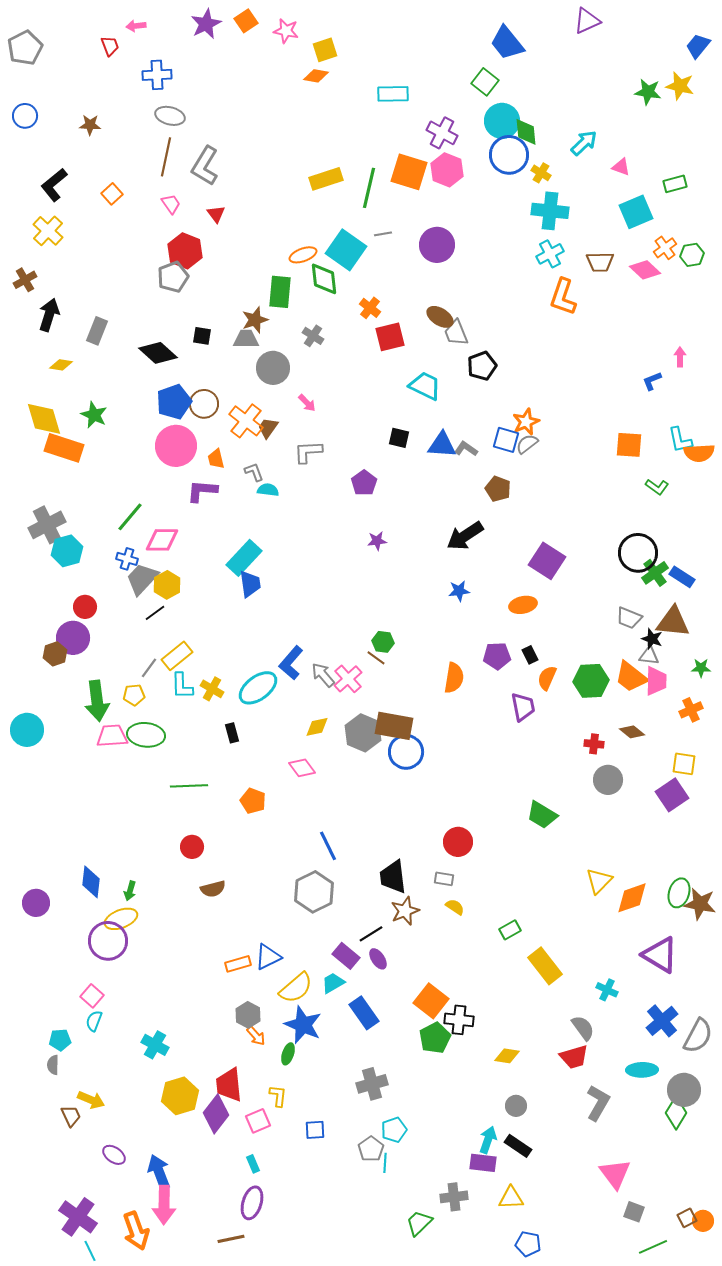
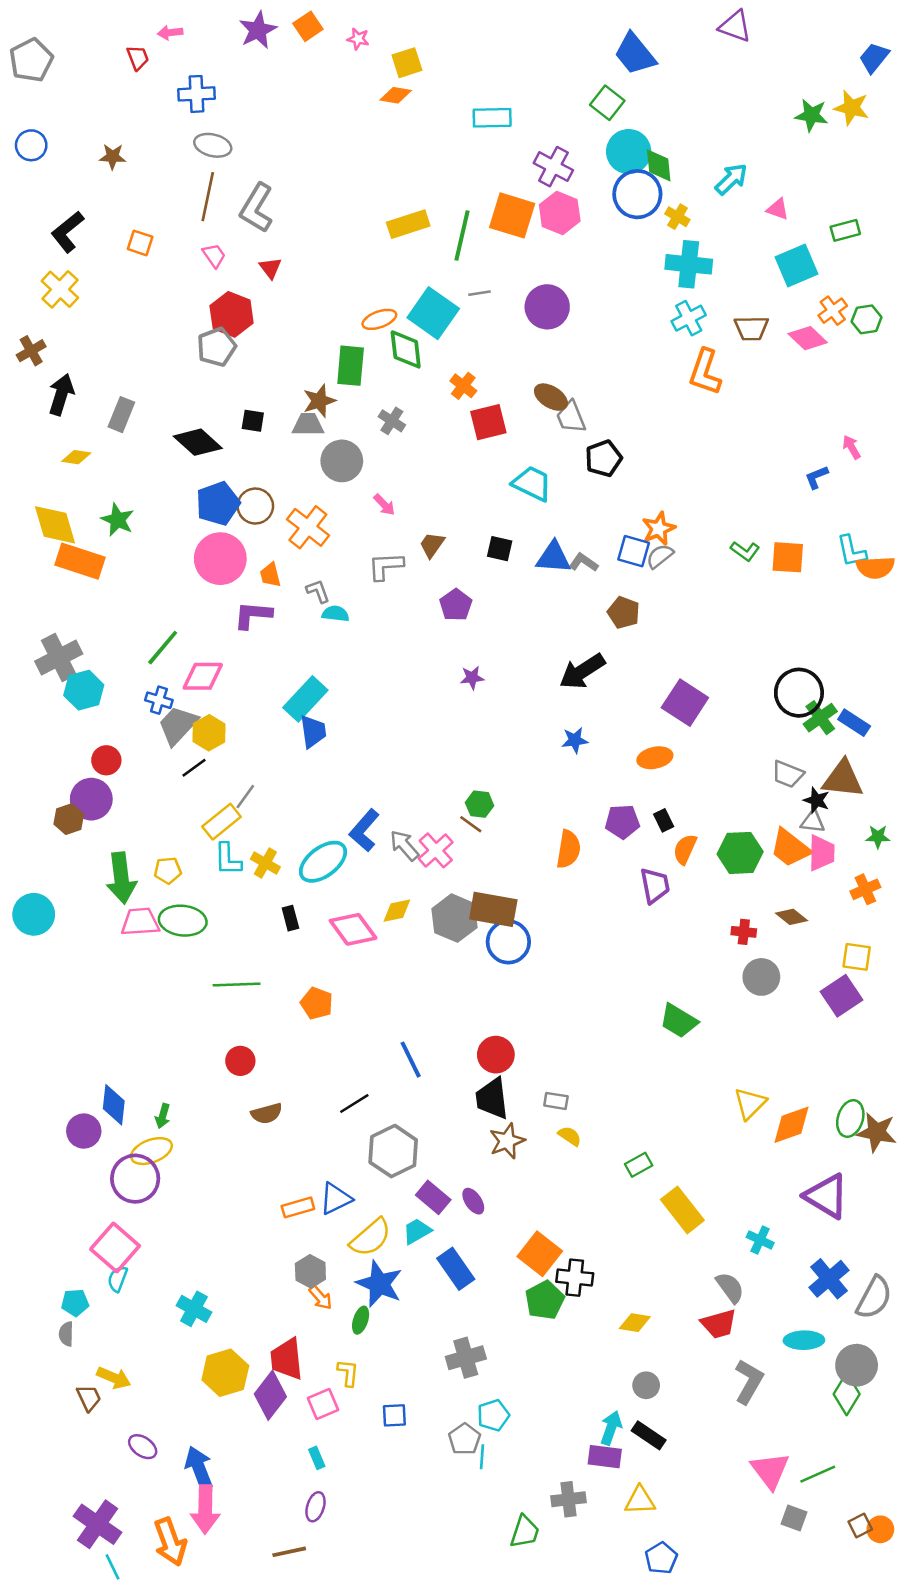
purple triangle: (587, 21) -> (735, 26), turned 44
pink star: (286, 31) -> (358, 39), size x0.7
orange square: (112, 194) -> (140, 243), turned -30
pink arrow: (680, 357) -> (852, 447), turned -30
brown trapezoid: (268, 428) -> (432, 545), moved
green L-shape: (657, 487) -> (745, 551), moved
gray line: (149, 668) -> (245, 797), moved
pink diamond: (302, 768) -> (353, 929), moved, size x1.4
red circle: (458, 842) -> (496, 1055), moved
gray hexagon: (314, 892) -> (393, 1151), moved
purple circle: (36, 903) -> (84, 1131), moved
black line: (371, 934) -> (354, 1103), moved
pink square: (92, 996) -> (115, 1247), size x1.6
purple ellipse: (252, 1203) -> (315, 1507), size x0.7
green trapezoid: (419, 1223) -> (525, 1532), turned 152
blue pentagon: (528, 1244) -> (661, 1558), turned 30
green line: (653, 1247) -> (818, 1474), moved

